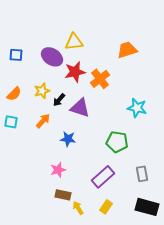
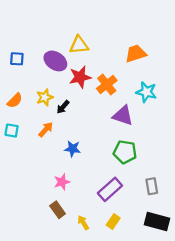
purple triangle: (80, 108) -> (123, 116), moved
cyan star: (137, 108) -> (146, 92), moved
brown rectangle: (63, 195) -> (58, 210), moved, turned 42

